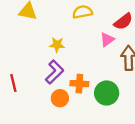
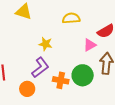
green circle: (107, 93) -> (83, 75), moved
orange circle: (60, 98) -> (27, 89), moved

